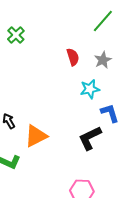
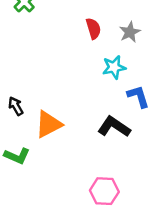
black L-shape: (90, 138) -> (114, 127), turned 60

